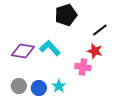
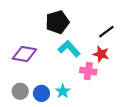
black pentagon: (66, 15) -> (57, 22), moved
cyan L-shape: (50, 48) -> (69, 49), moved

